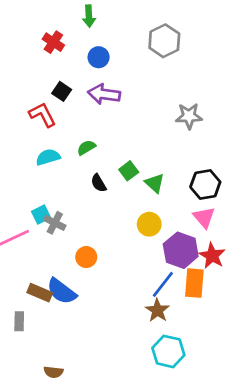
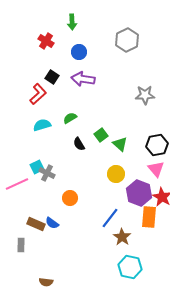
red L-shape: (42, 115) -> (38, 94), turned 75
blue line: (163, 284) -> (110, 218), moved
blue semicircle: (62, 291) -> (52, 223), size x0.6

